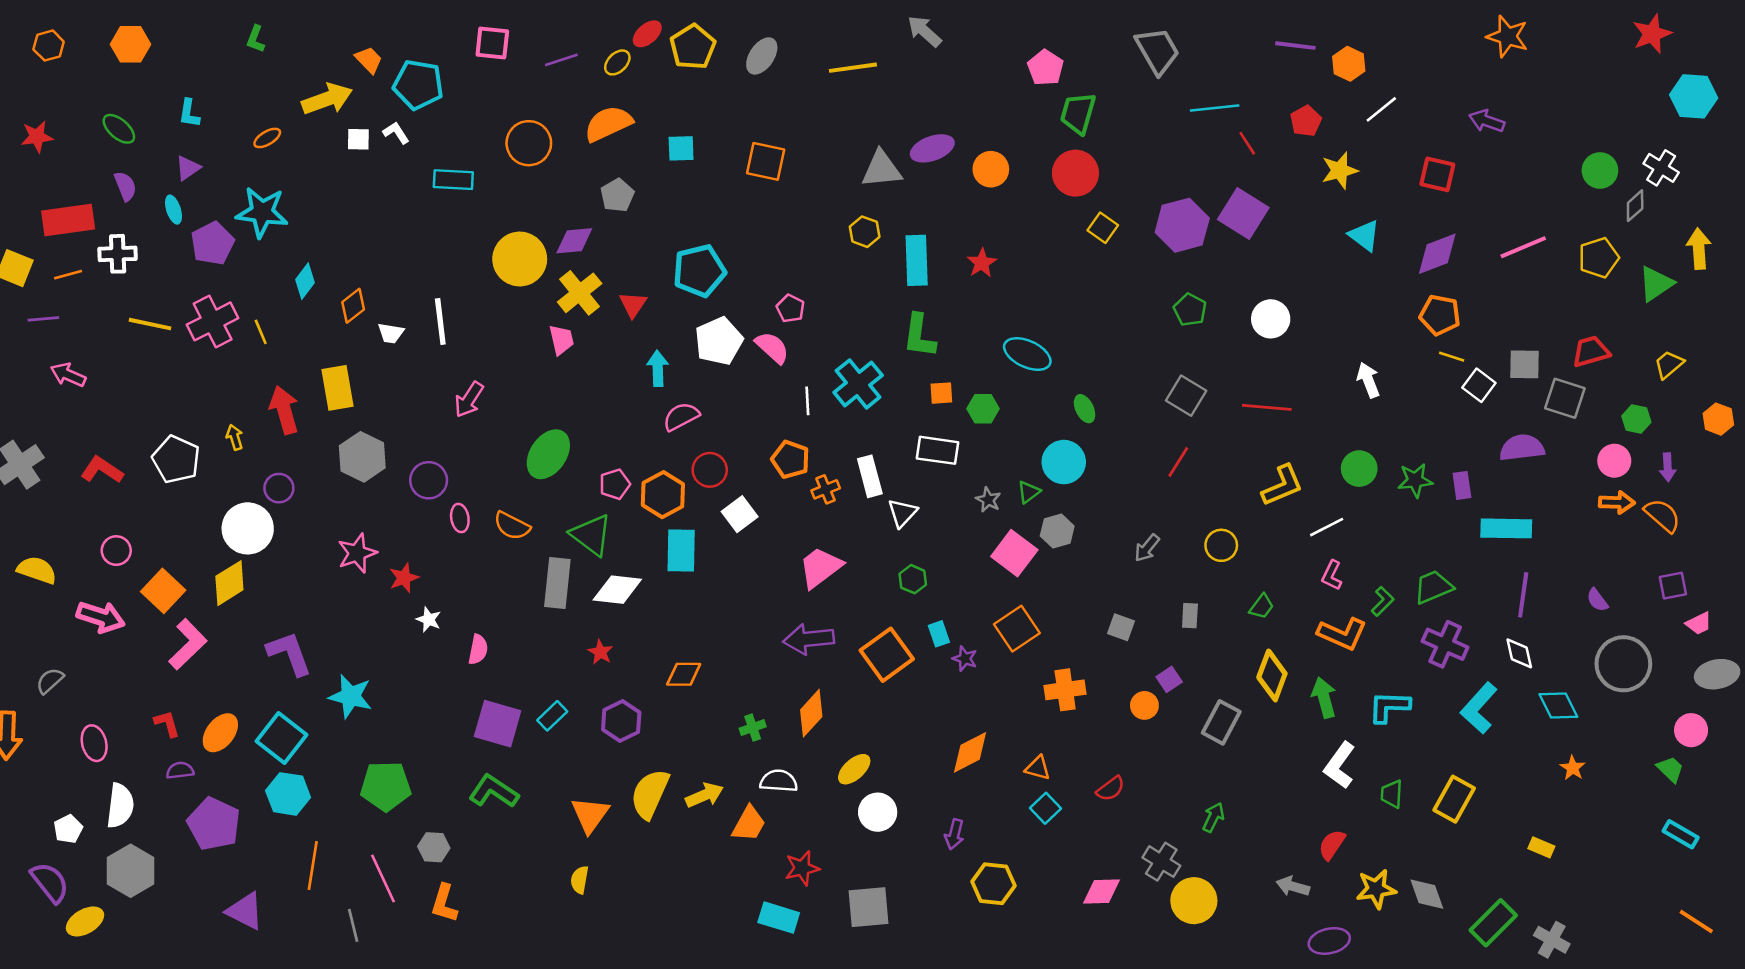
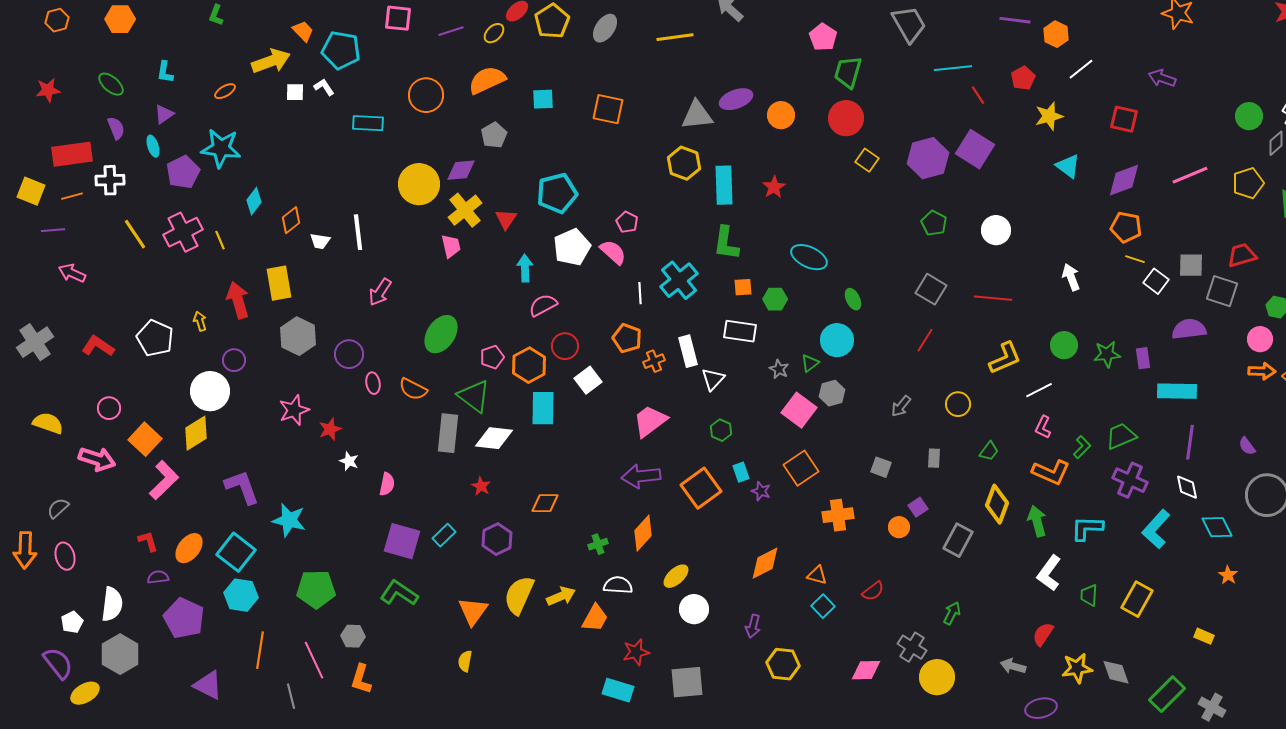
yellow hexagon: (865, 232) -> (684, 163), size x1.4
yellow line: (150, 324) -> (135, 234), turned 44
pink ellipse: (94, 743) -> (65, 556), moved

